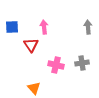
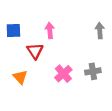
pink cross: (56, 65) -> (63, 74), turned 35
orange triangle: (34, 88) -> (20, 77), moved

